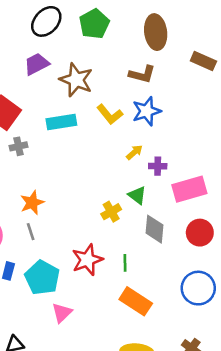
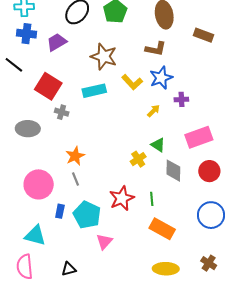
purple trapezoid: (37, 64) -> (57, 42), moved
gray cross: (19, 146) -> (62, 112), turned 32
purple cross: (158, 166) -> (181, 99), moved

